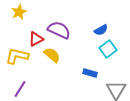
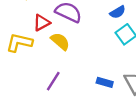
blue rectangle: (90, 73) -> (105, 82), moved
purple line: (20, 89) -> (53, 81), moved

